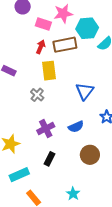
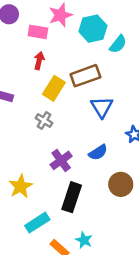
brown rectangle: (65, 45) -> (85, 76), moved
yellow rectangle: (49, 71) -> (54, 88), turned 48
black rectangle: (49, 159) -> (72, 197), size x1.6
cyan star: (73, 194) -> (84, 240), moved

